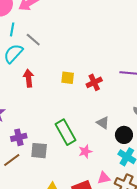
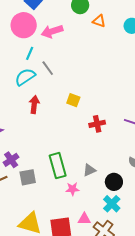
yellow square: (68, 78) -> (73, 100), moved
gray triangle: (103, 123) -> (89, 170), moved, turned 48
purple cross: (19, 137) -> (11, 160), turned -35
gray square: (39, 151) -> (28, 177), turned -30

